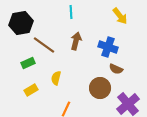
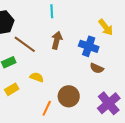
yellow arrow: (120, 16) -> (106, 27), moved
yellow semicircle: (56, 78) -> (37, 77), turned 96
brown circle: (100, 88) -> (69, 96), moved

